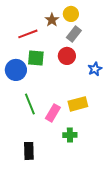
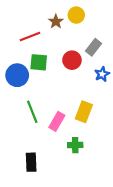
gray rectangle: (74, 34) -> (93, 47), moved
yellow rectangle: (78, 104) -> (84, 112), turned -54

